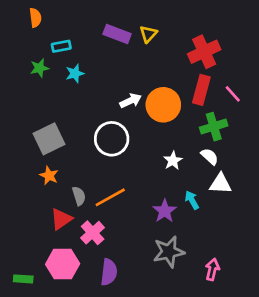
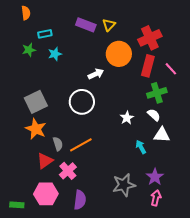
orange circle: (163, 105) -> (119, 54), moved
orange star: (49, 176) -> (36, 129), size x1.5
purple star: (165, 211) -> (155, 177), moved

